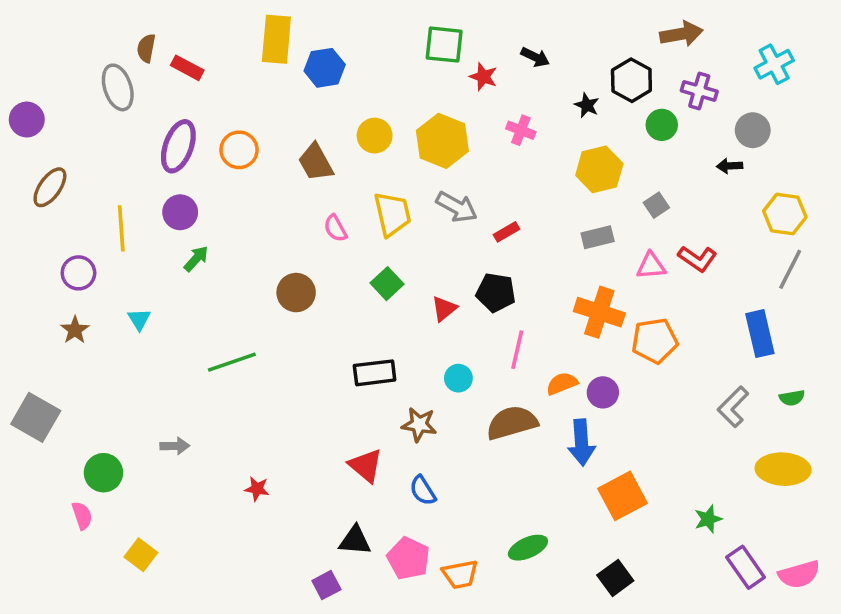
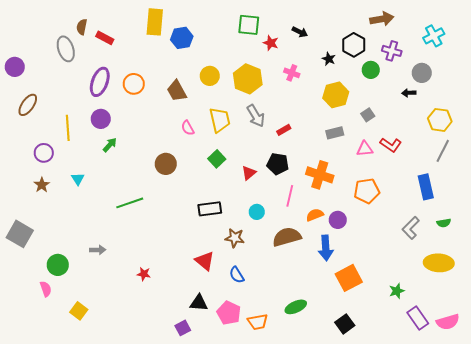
gray arrow: (457, 207) -> (256, 116), turned 30
orange cross: (599, 312) -> (320, 175), moved

